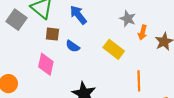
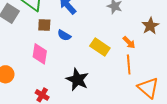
orange arrow: (143, 33) -> (129, 42), moved, turned -56
yellow rectangle: (114, 49) -> (100, 47), moved

